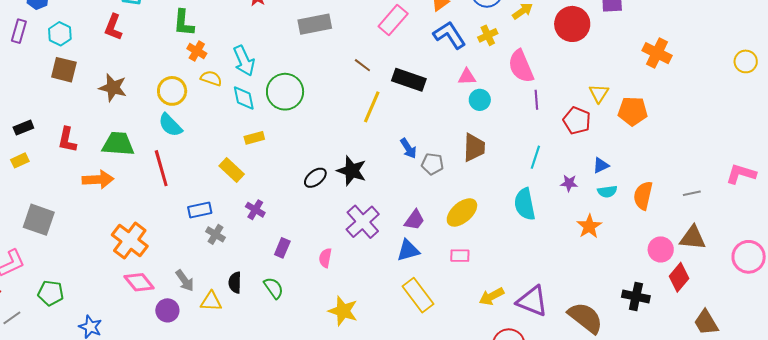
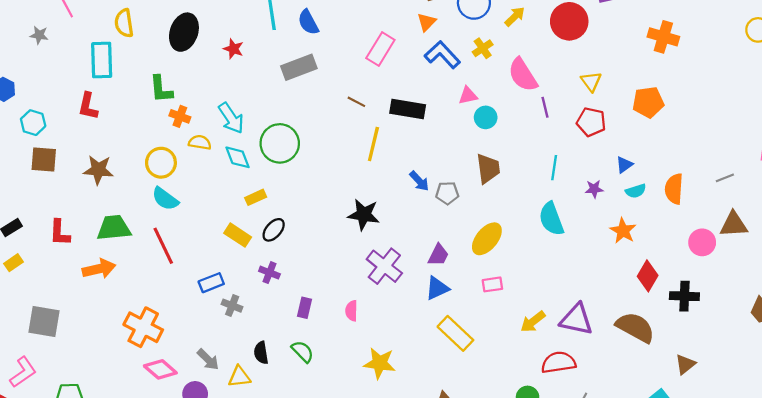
yellow triangle: (599, 93) -> (591, 81), moved
black ellipse: (315, 178) -> (274, 230), moved
red diamond: (679, 277) -> (648, 276), moved

